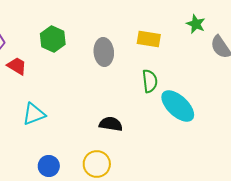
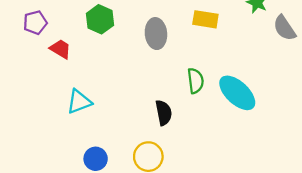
green semicircle: (150, 81) -> (196, 81), moved
black semicircle: (111, 124) -> (164, 113), turned 70

